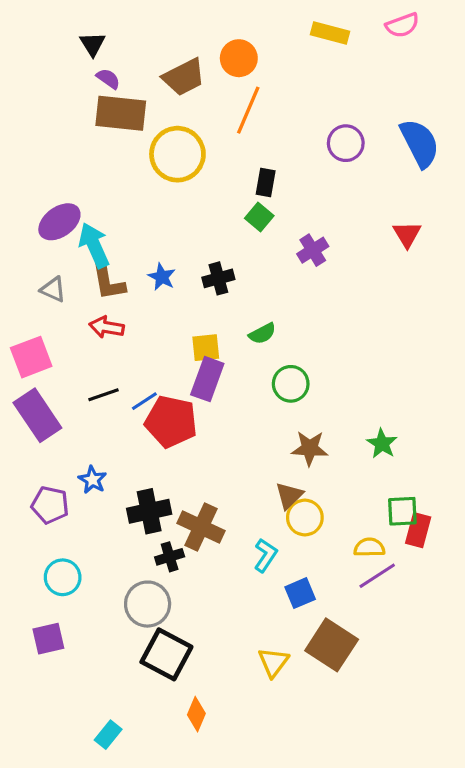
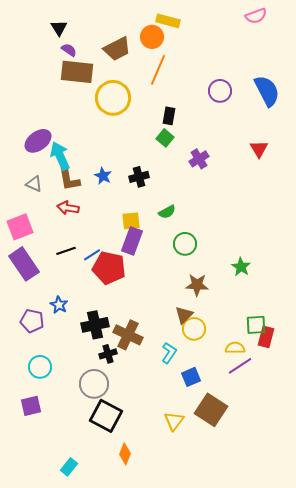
yellow rectangle: (330, 33) -> (168, 21), moved
green star: (382, 444) -> (241, 267), moved

